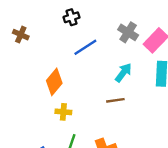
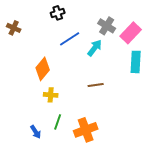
cyan arrow: (123, 73) -> (95, 48), moved

